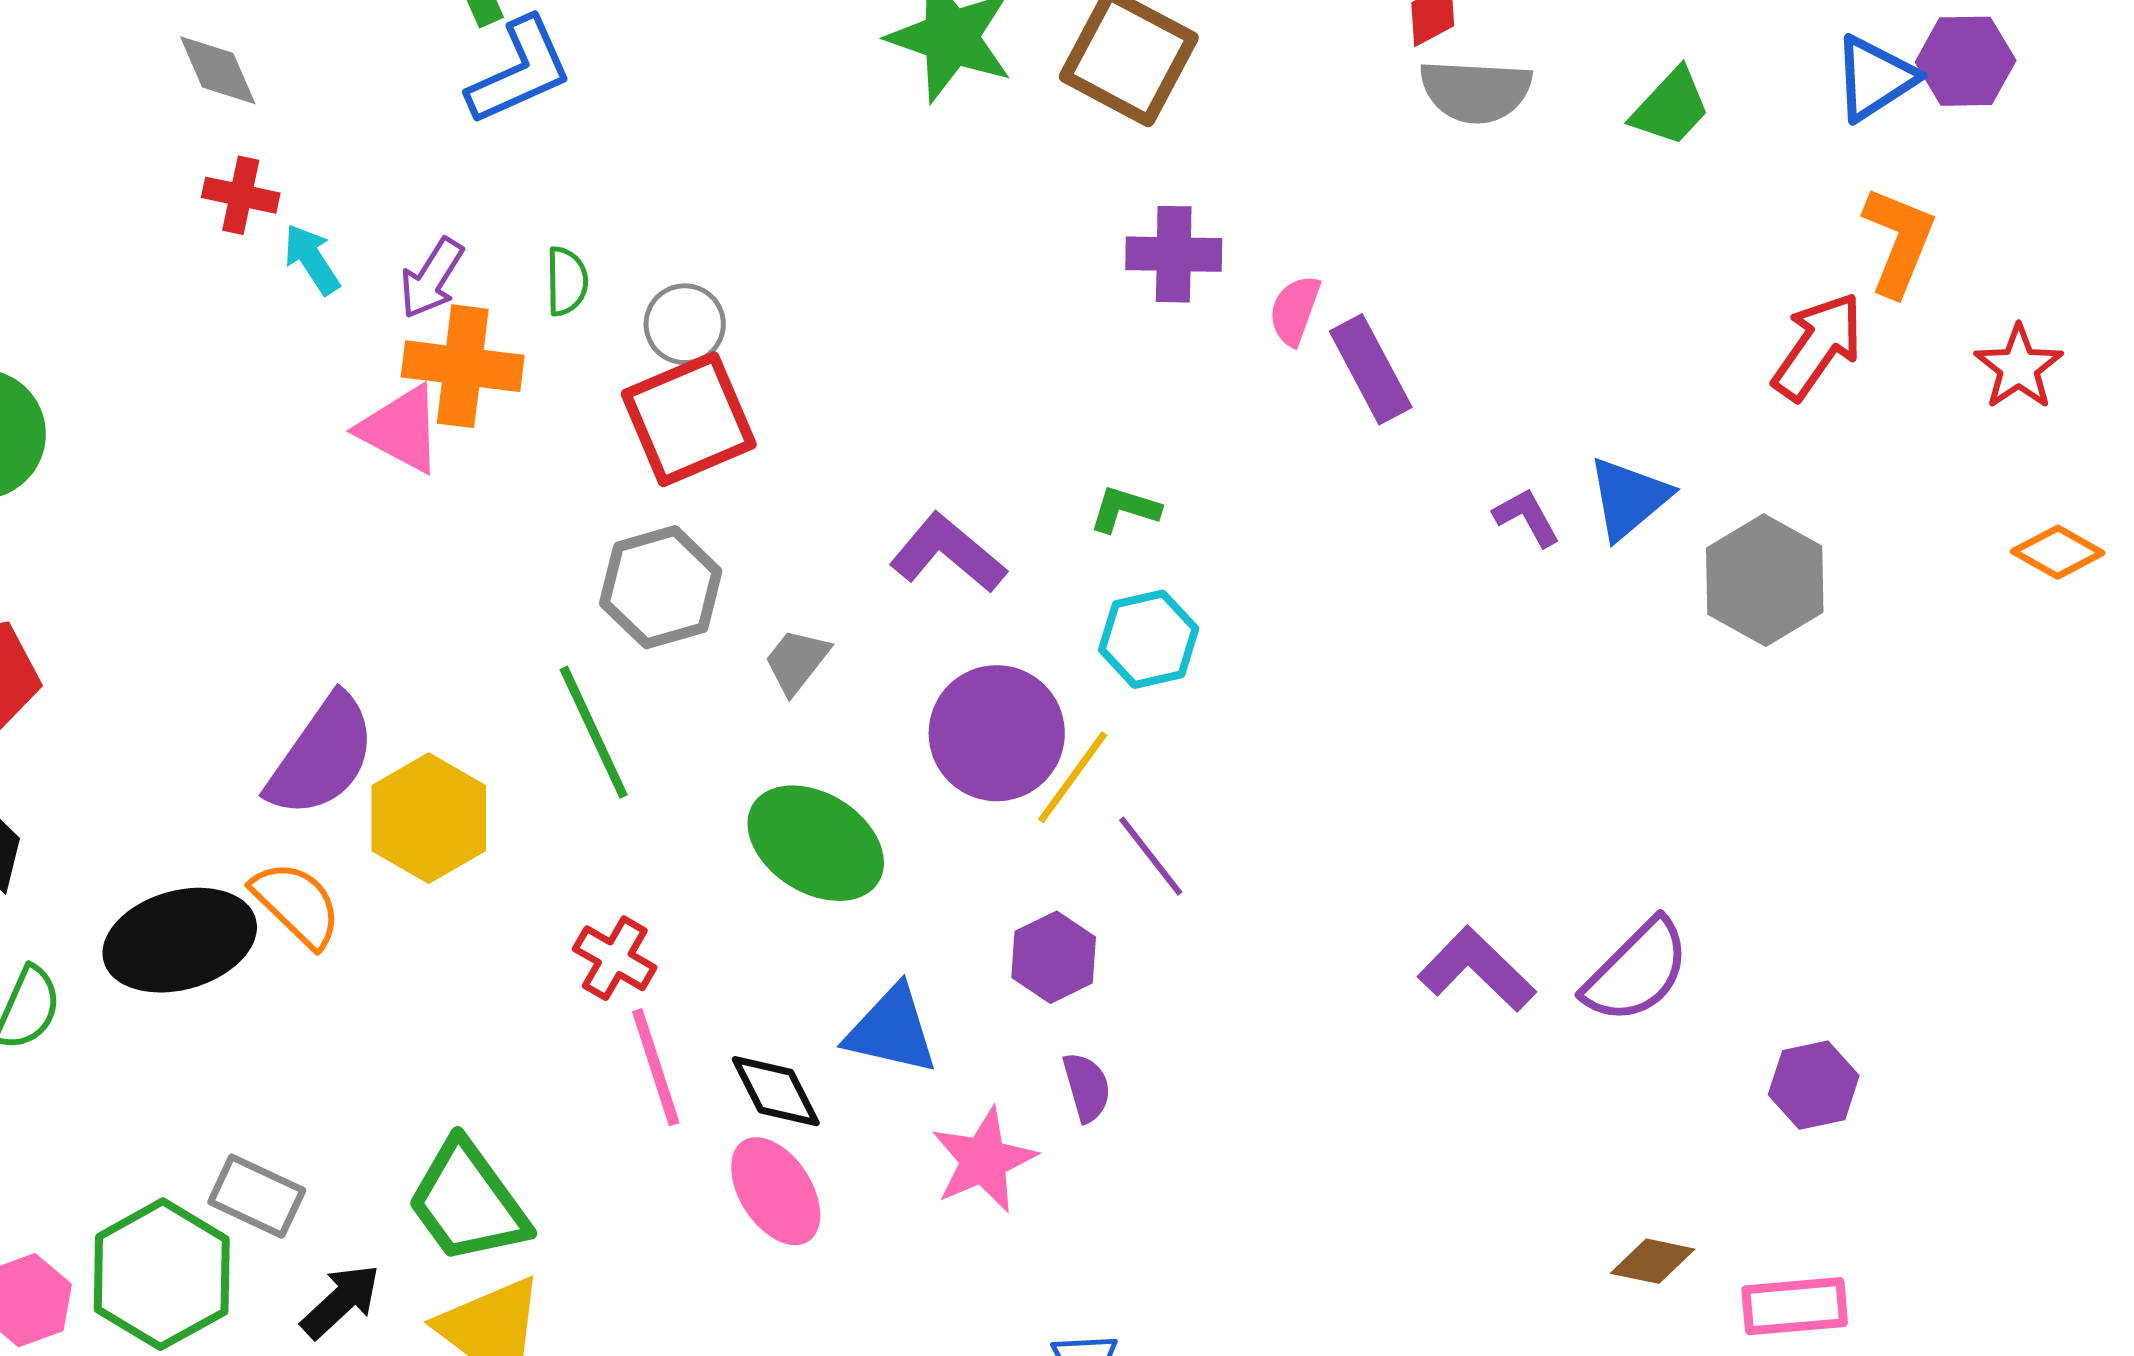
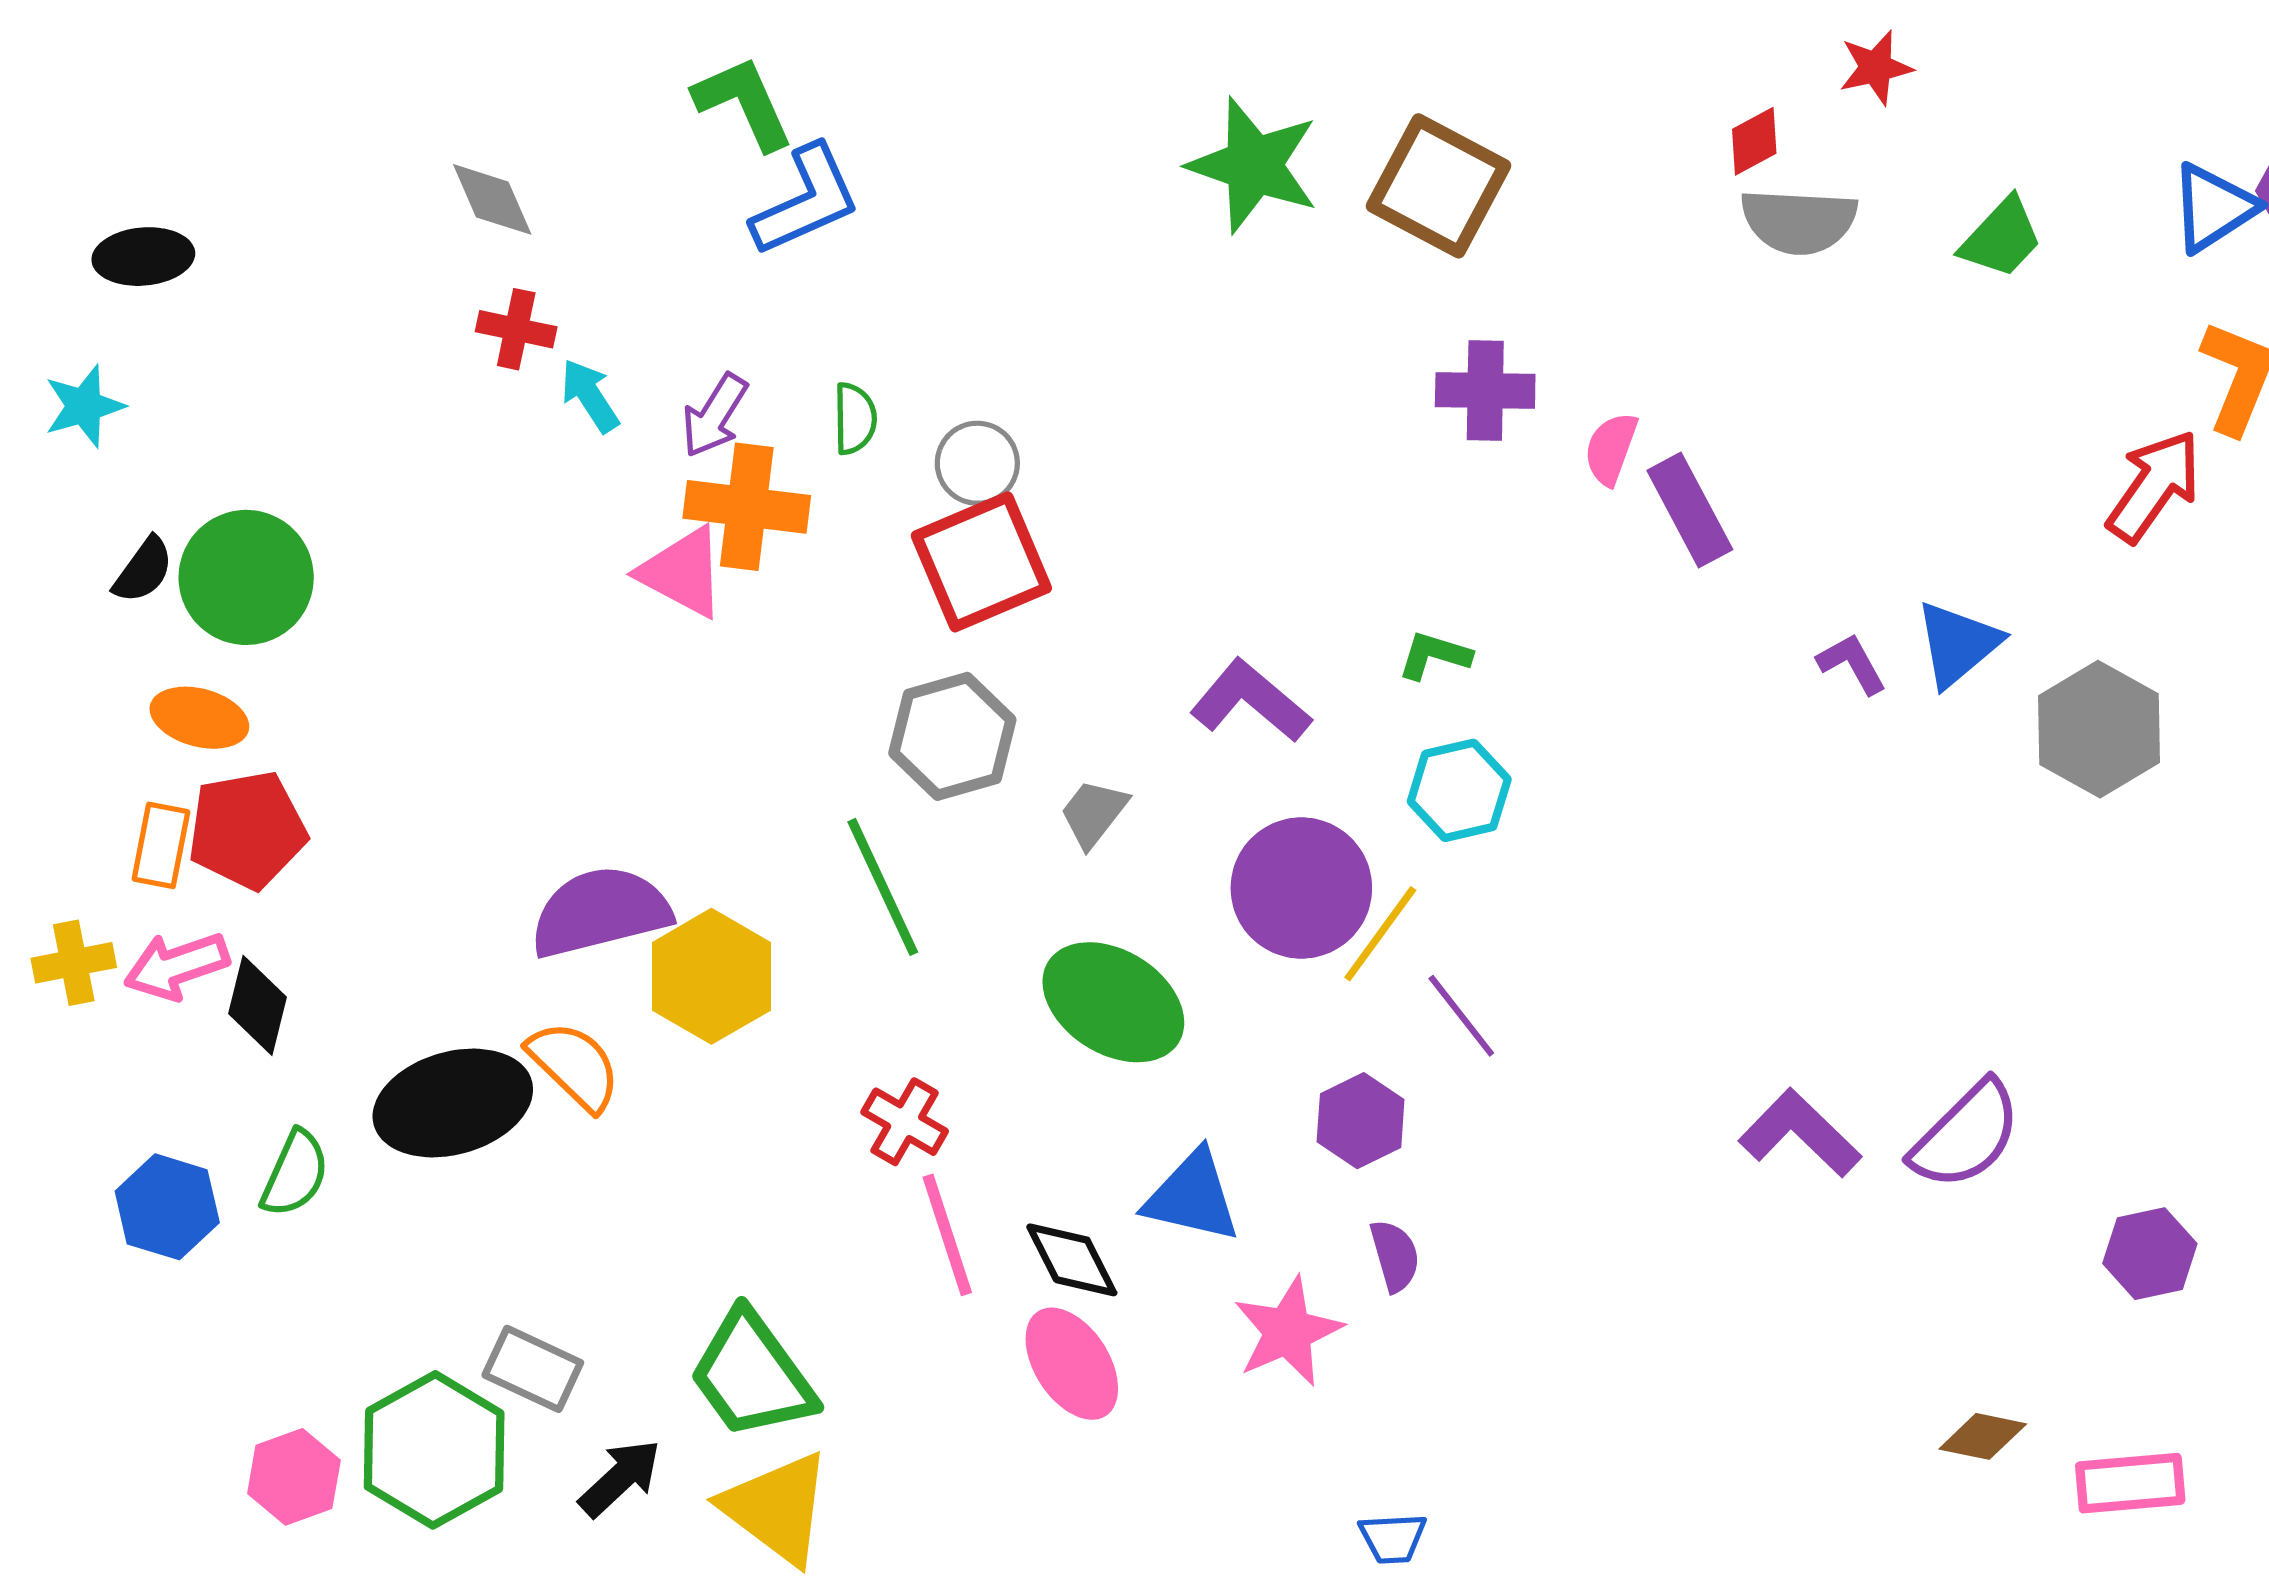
purple semicircle: (322, 756) -> (600, 912), turned -139

